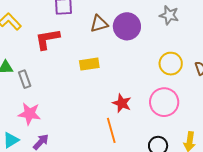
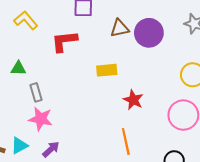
gray rectangle: (25, 79) -> (36, 92), moved
red star: (122, 103) -> (133, 100), moved

